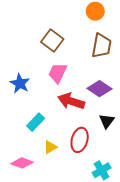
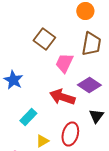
pink trapezoid: (58, 73) -> (64, 63), moved

